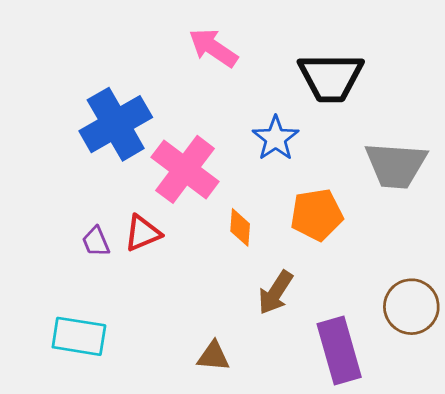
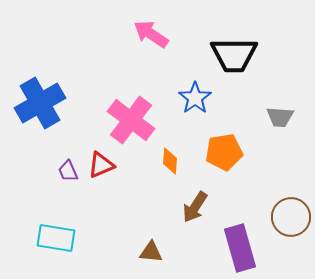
blue cross: (116, 124) -> (40, 103), moved
gray trapezoid: (396, 165) -> (280, 117), size x0.6

